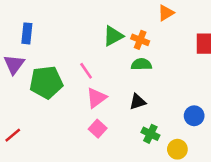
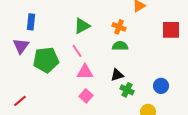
green triangle: (113, 36) -> (82, 26), moved
pink triangle: (96, 98) -> (85, 72), turned 36
green cross: (150, 134) -> (127, 90), moved

